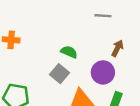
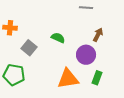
gray square: (59, 74) -> (29, 48), moved

